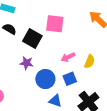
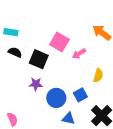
pink square: (55, 24) -> (59, 42), turned 30
pink arrow: (68, 57) -> (79, 54), moved

